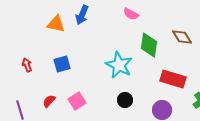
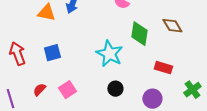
red arrow: (27, 65) -> (17, 54), size x1.6
red rectangle: (173, 79) -> (163, 68), size x0.7

